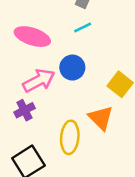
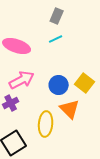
blue circle: (72, 68) -> (59, 85), moved

